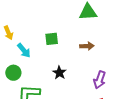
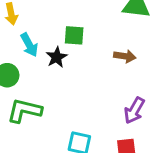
black star: (59, 73) -> (57, 57), moved

